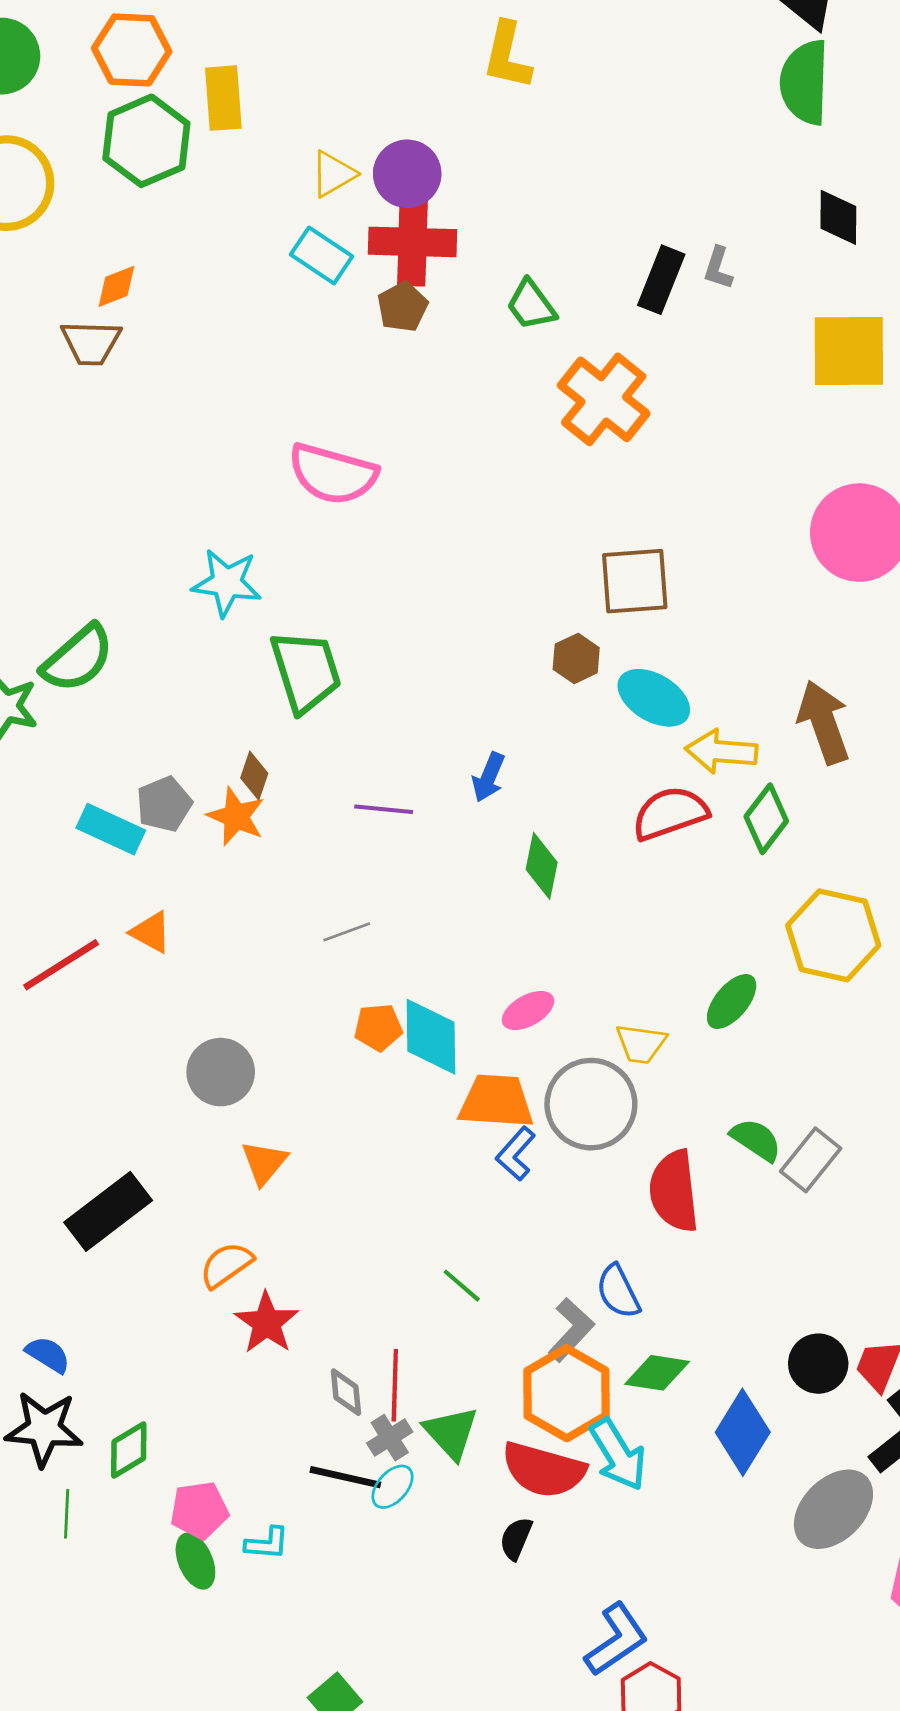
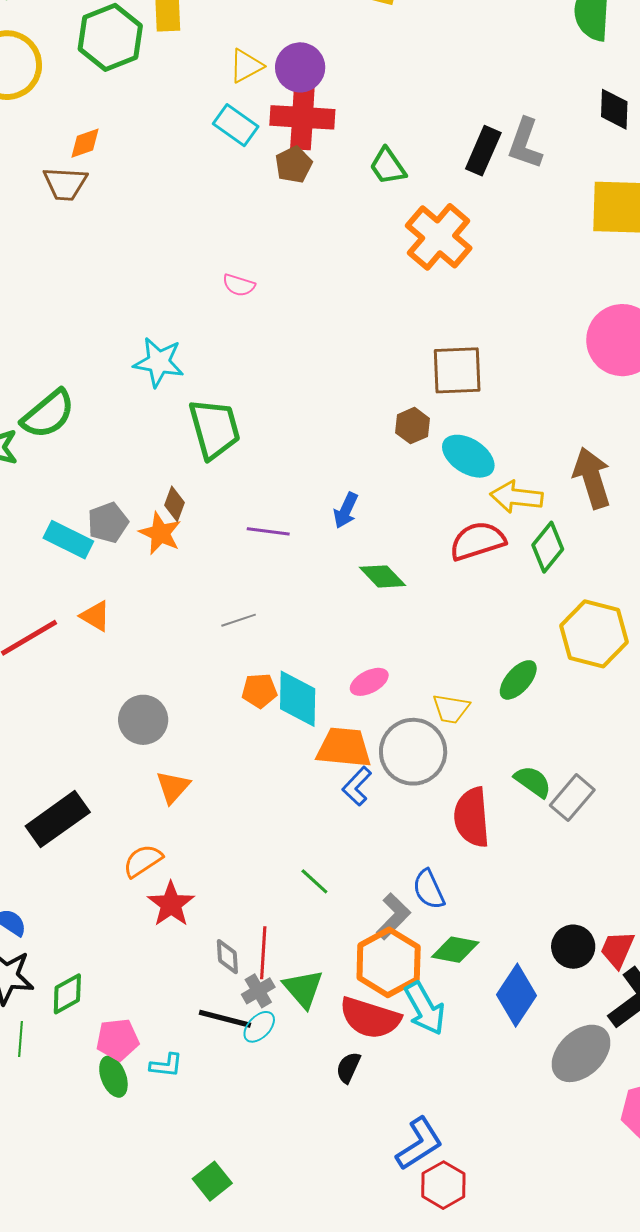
gray L-shape: (718, 268) -> (525, 144), size x1.6
pink semicircle: (333, 474) -> (239, 285), size x0.5
green diamond: (542, 866) -> (382, 576), turned -57

